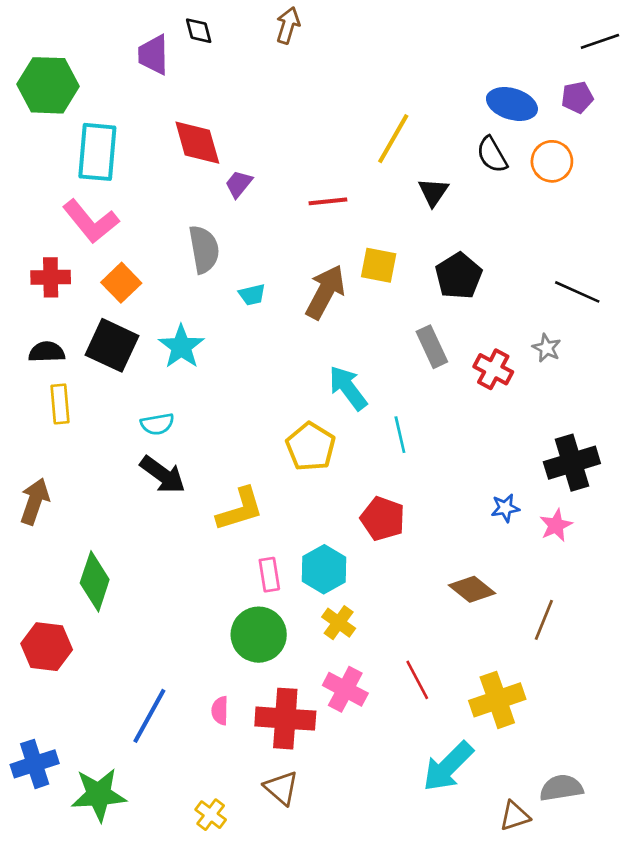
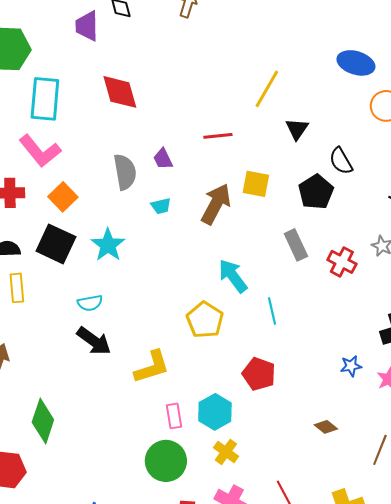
black semicircle: (492, 155) -> (341, 161), moved
purple trapezoid: (239, 184) -> (163, 159), moved, turned -65
brown diamond: (472, 589) -> (326, 427), size x0.7

